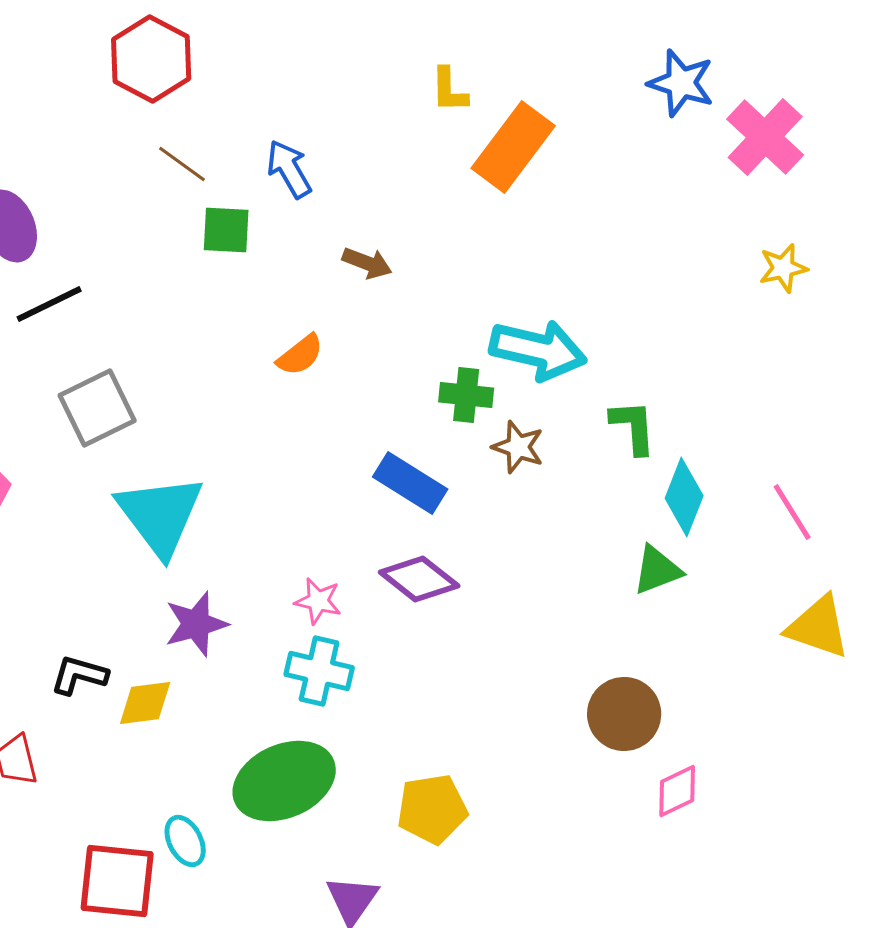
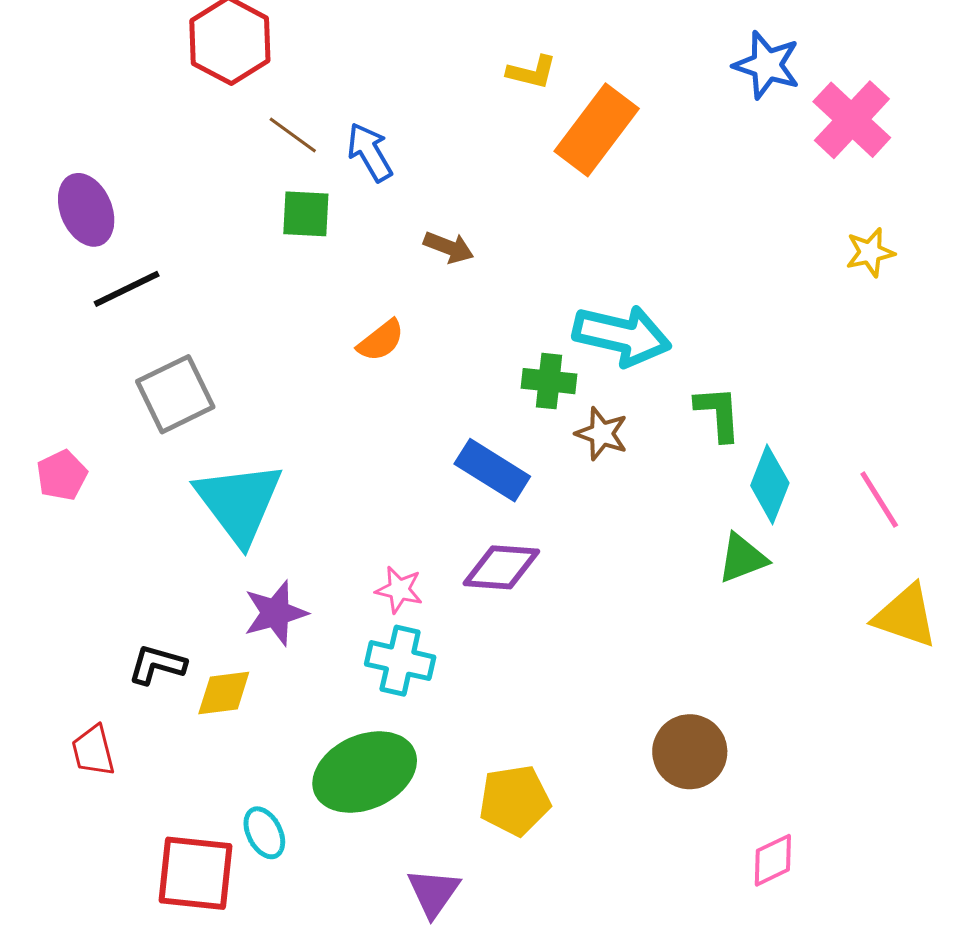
yellow L-shape: (449, 90) -> (532, 72), turned -75
brown line: (182, 164) -> (293, 135), moved
purple diamond: (419, 579) -> (501, 567), turned -34
brown circle: (624, 714) -> (690, 752), moved
pink diamond: (677, 791) -> (773, 860), moved

